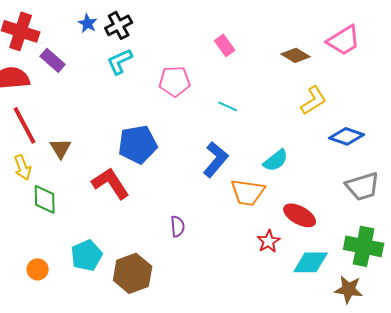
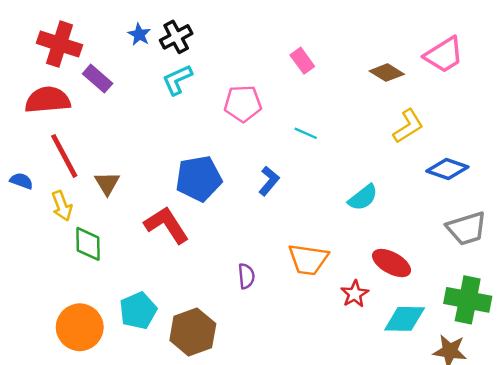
blue L-shape: (216, 159) -> (269, 181), moved, size x0.7
orange trapezoid: (248, 192) -> (308, 259), moved
orange circle: (38, 269) -> (80, 327), size x1.8

